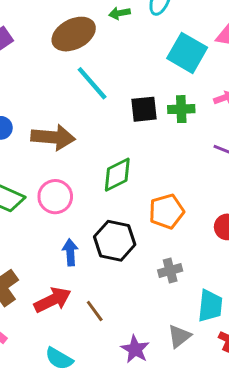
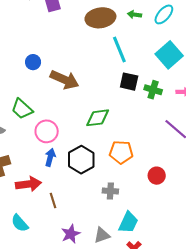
cyan line: (92, 83) -> (119, 49), moved
pink circle: (55, 197) -> (47, 131), moved

